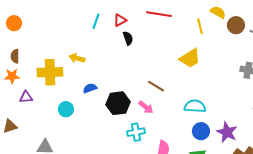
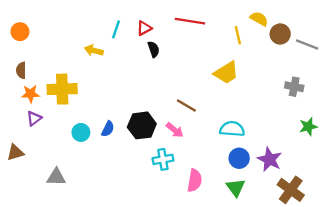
yellow arrow: (77, 58) -> (94, 50), moved
orange star: (12, 76) -> (30, 94), moved
blue semicircle: (90, 88) -> (108, 129), moved, turned 136
purple triangle: (26, 97) -> (34, 118), turned -32

